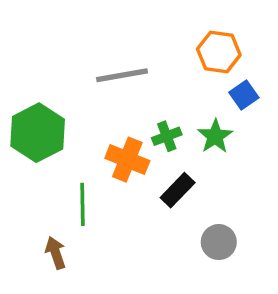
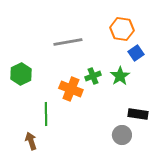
green hexagon: (38, 133) -> (21, 74), size x0.7
black rectangle: (178, 190) -> (138, 114), moved, turned 54

